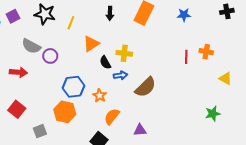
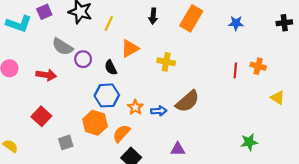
black semicircle: (105, 63) -> (111, 68), moved
blue arrow: (120, 75) -> (159, 111), moved
green star: (213, 114) -> (249, 142), moved
orange semicircle: (112, 116) -> (121, 133), moved

